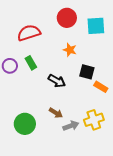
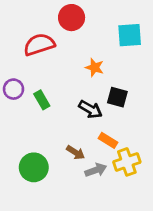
red circle: (67, 18) -> (72, 18), moved
green rectangle: (31, 63) -> (42, 100), moved
black arrow: (57, 81) -> (90, 109), moved
orange rectangle: (101, 87) -> (108, 140), moved

